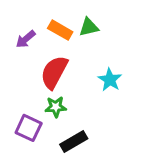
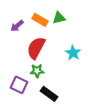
black rectangle: (74, 141) -> (49, 94), turned 66

